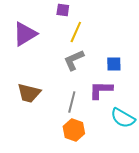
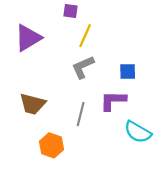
orange hexagon: (74, 130) -> (52, 145), moved

